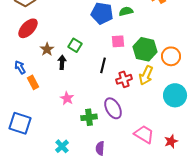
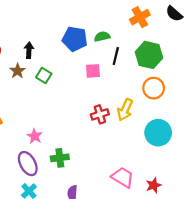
brown star: (47, 49) -> (17, 71), moved
green hexagon: (145, 49) -> (149, 55), moved
black arrow: (62, 62) -> (29, 50), moved
black line: (103, 65) -> (116, 56), moved
purple ellipse: (113, 108) -> (28, 164), moved

